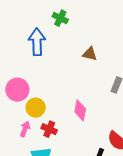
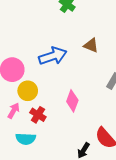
blue arrow: (37, 42) -> (53, 56), moved, turned 64

